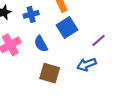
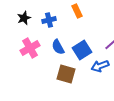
blue square: (67, 27) -> (82, 50), moved

